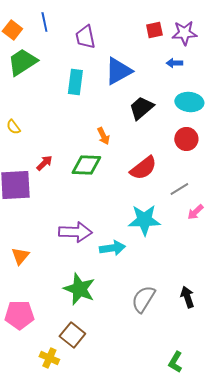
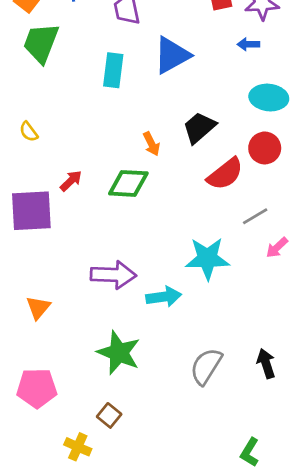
green trapezoid: (22, 62) -> (41, 43), turned -36
black trapezoid: (141, 108) -> (199, 128), moved
red semicircle: (143, 168) -> (225, 174), moved
brown square: (72, 335) -> (109, 415), size x0.7

